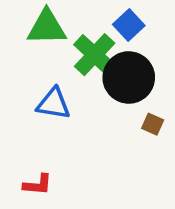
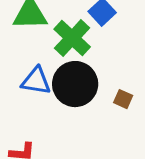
black circle: (129, 77) -> (75, 84), moved

